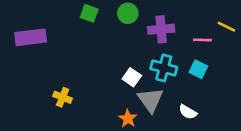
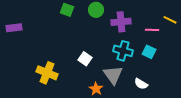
purple rectangle: (31, 37) -> (14, 28), moved, size x0.7
white square: (132, 77) -> (85, 59), moved
yellow cross: (63, 97) -> (47, 73), size x1.5

